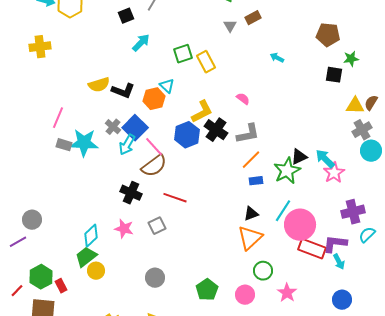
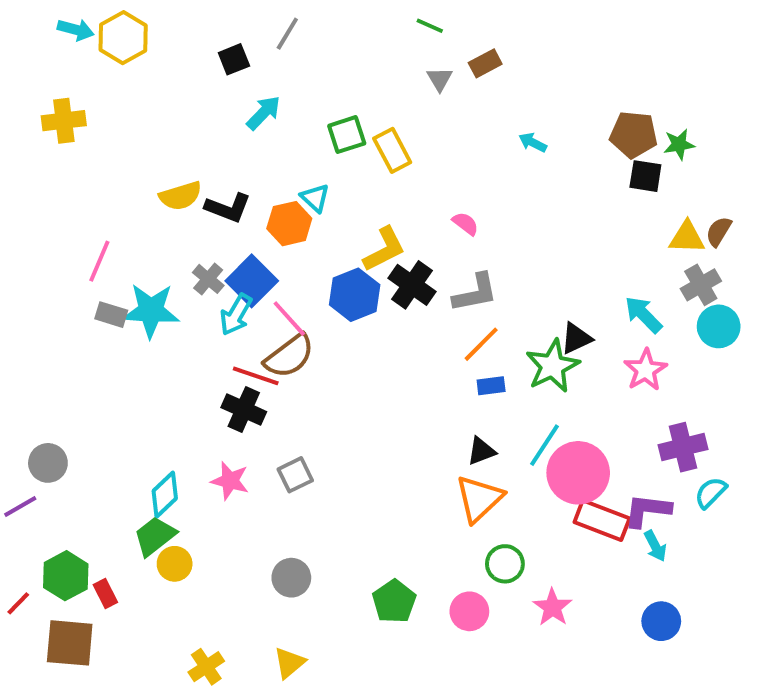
brown pentagon: (328, 35) -> (634, 135), moved
cyan arrow: (325, 159) -> (643, 315), moved
red line: (175, 198) -> (256, 376), moved

